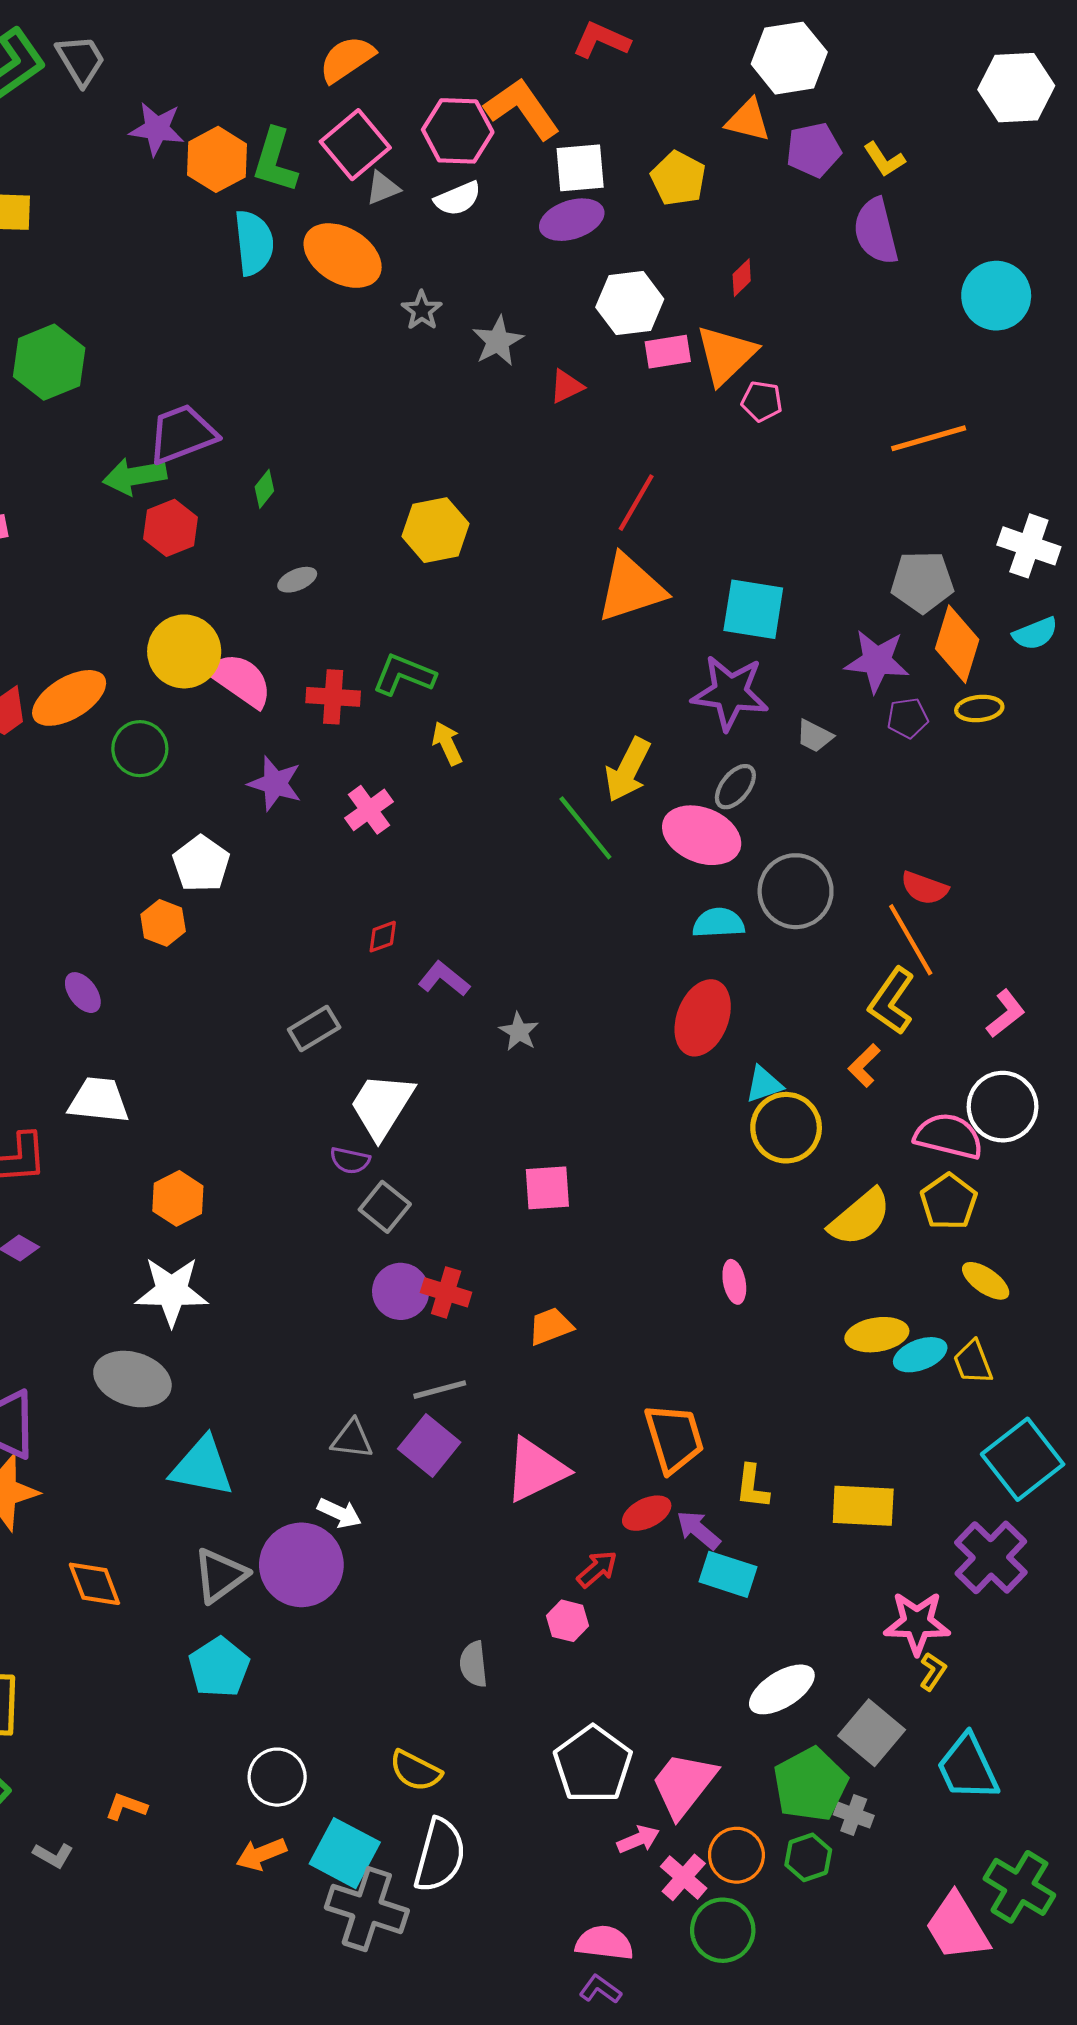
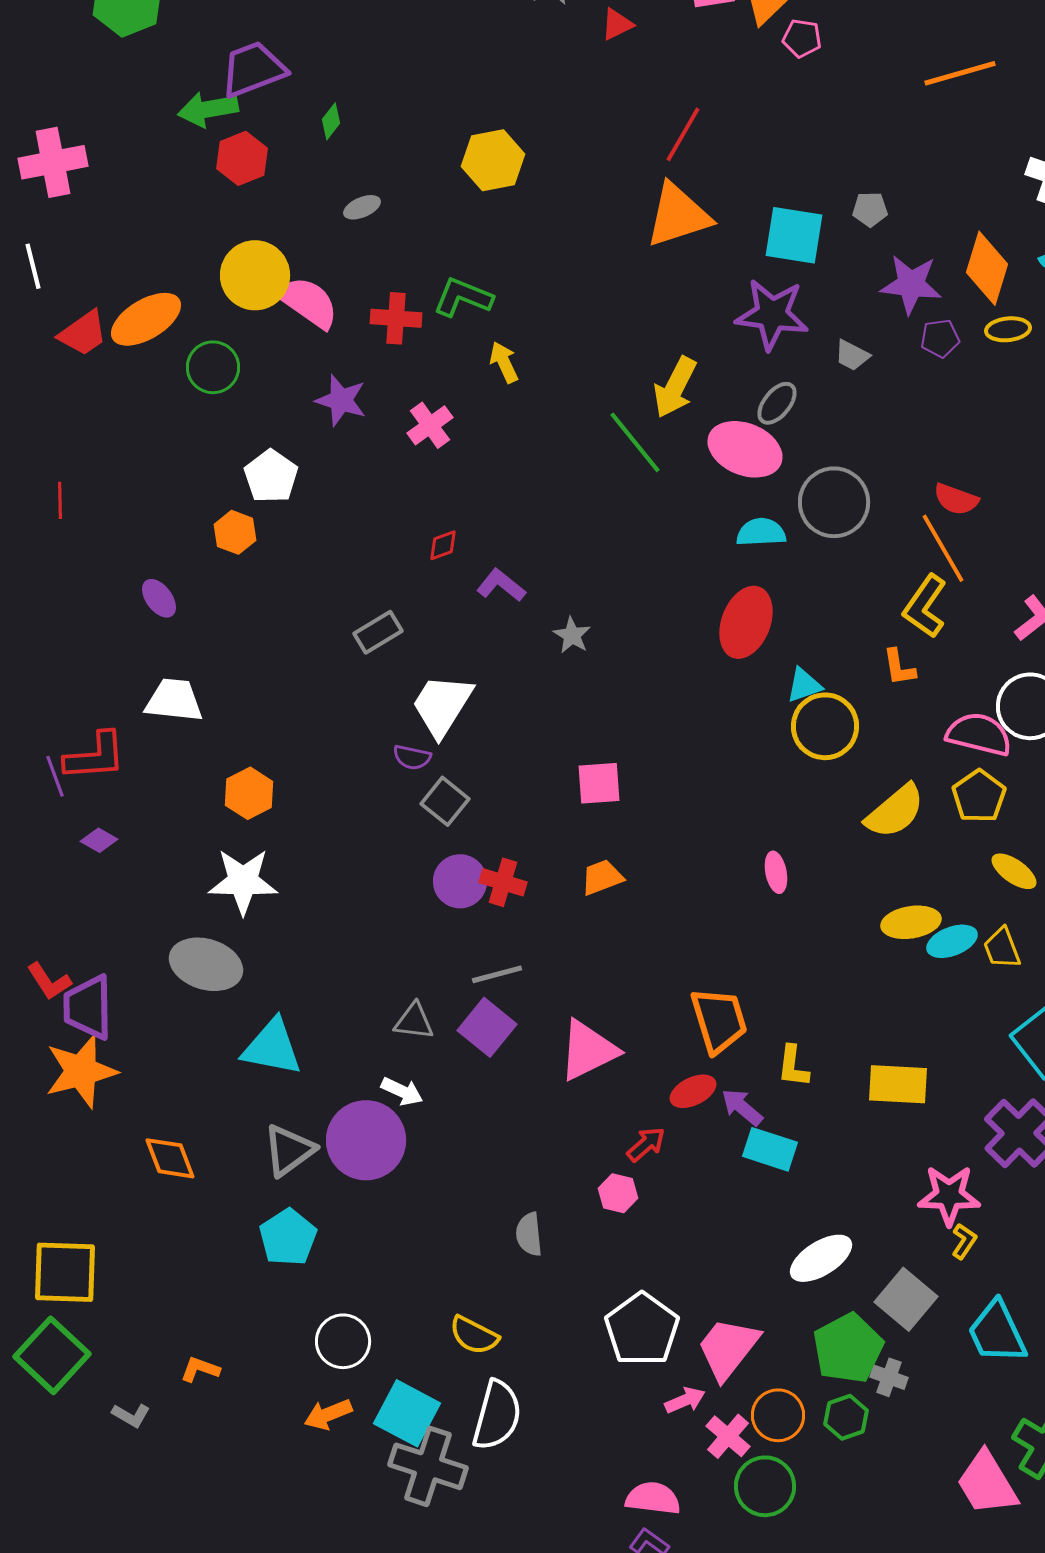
gray pentagon: (922, 582) -> (870, 209), moved, size x0.6
orange L-shape: (864, 1065) -> (899, 667), turned -54
orange trapezoid: (551, 1326) -> (602, 877), moved

